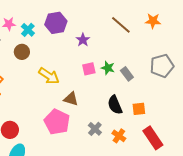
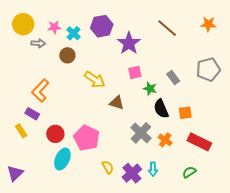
orange star: (153, 21) -> (208, 24), moved
purple star: (83, 40) -> (129, 43), size x1.6
green star: (108, 68) -> (150, 89), moved
pink pentagon: (57, 122) -> (87, 138), moved
gray cross: (95, 129) -> (141, 133), size x1.5
red rectangle: (153, 138) -> (199, 142), turned -30

